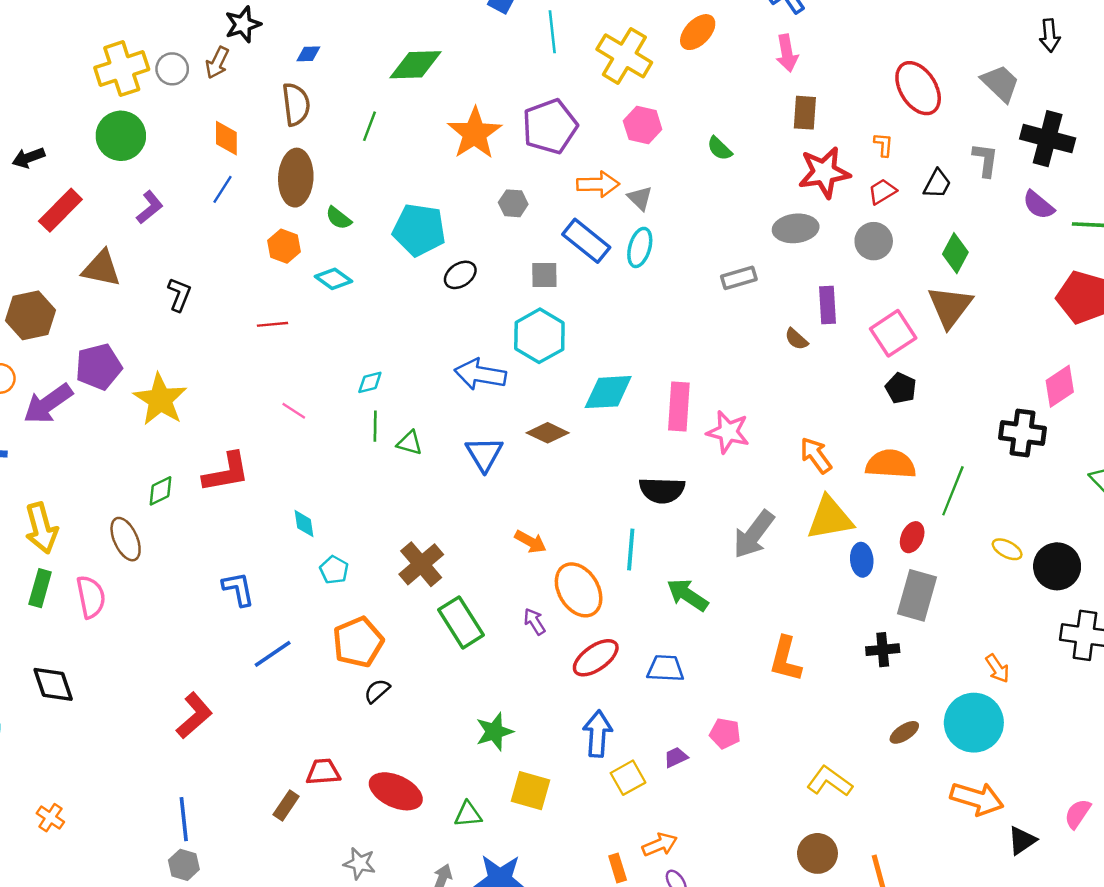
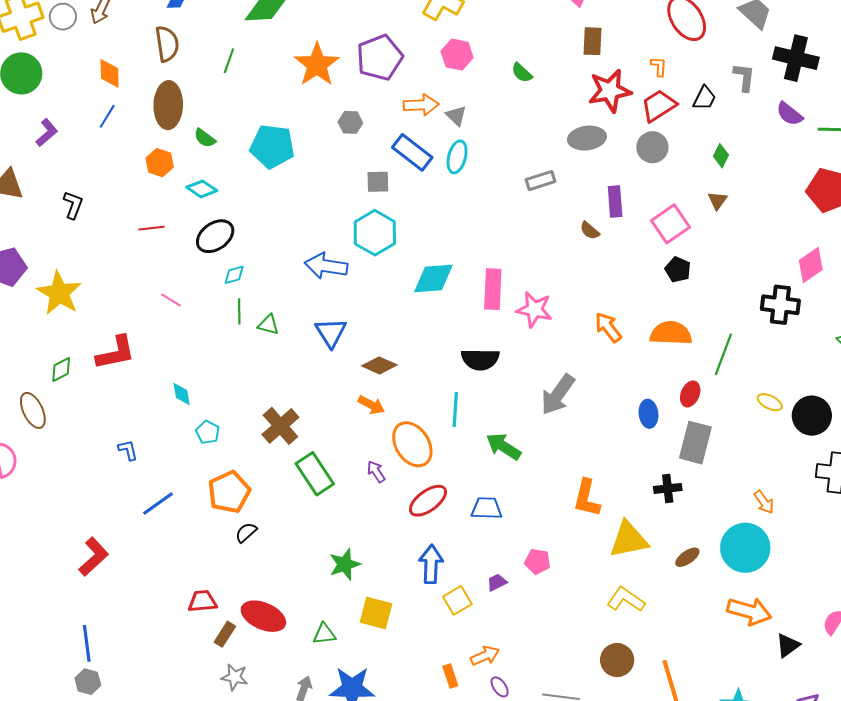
red trapezoid: (882, 192) -> (659, 106), size x1.5
green diamond: (955, 253) -> (721, 156), size x0.7
black ellipse: (460, 275) -> (215, 236), moved, size x1.4
brown triangle: (950, 307) -> (717, 200), size x0.5
brown diamond: (548, 433) -> (379, 365), moved
yellow triangle: (830, 518) -> (629, 540), moved
blue L-shape: (238, 589) -> (128, 450), size x0.7
brown rectangle: (286, 805) -> (225, 634), moved

